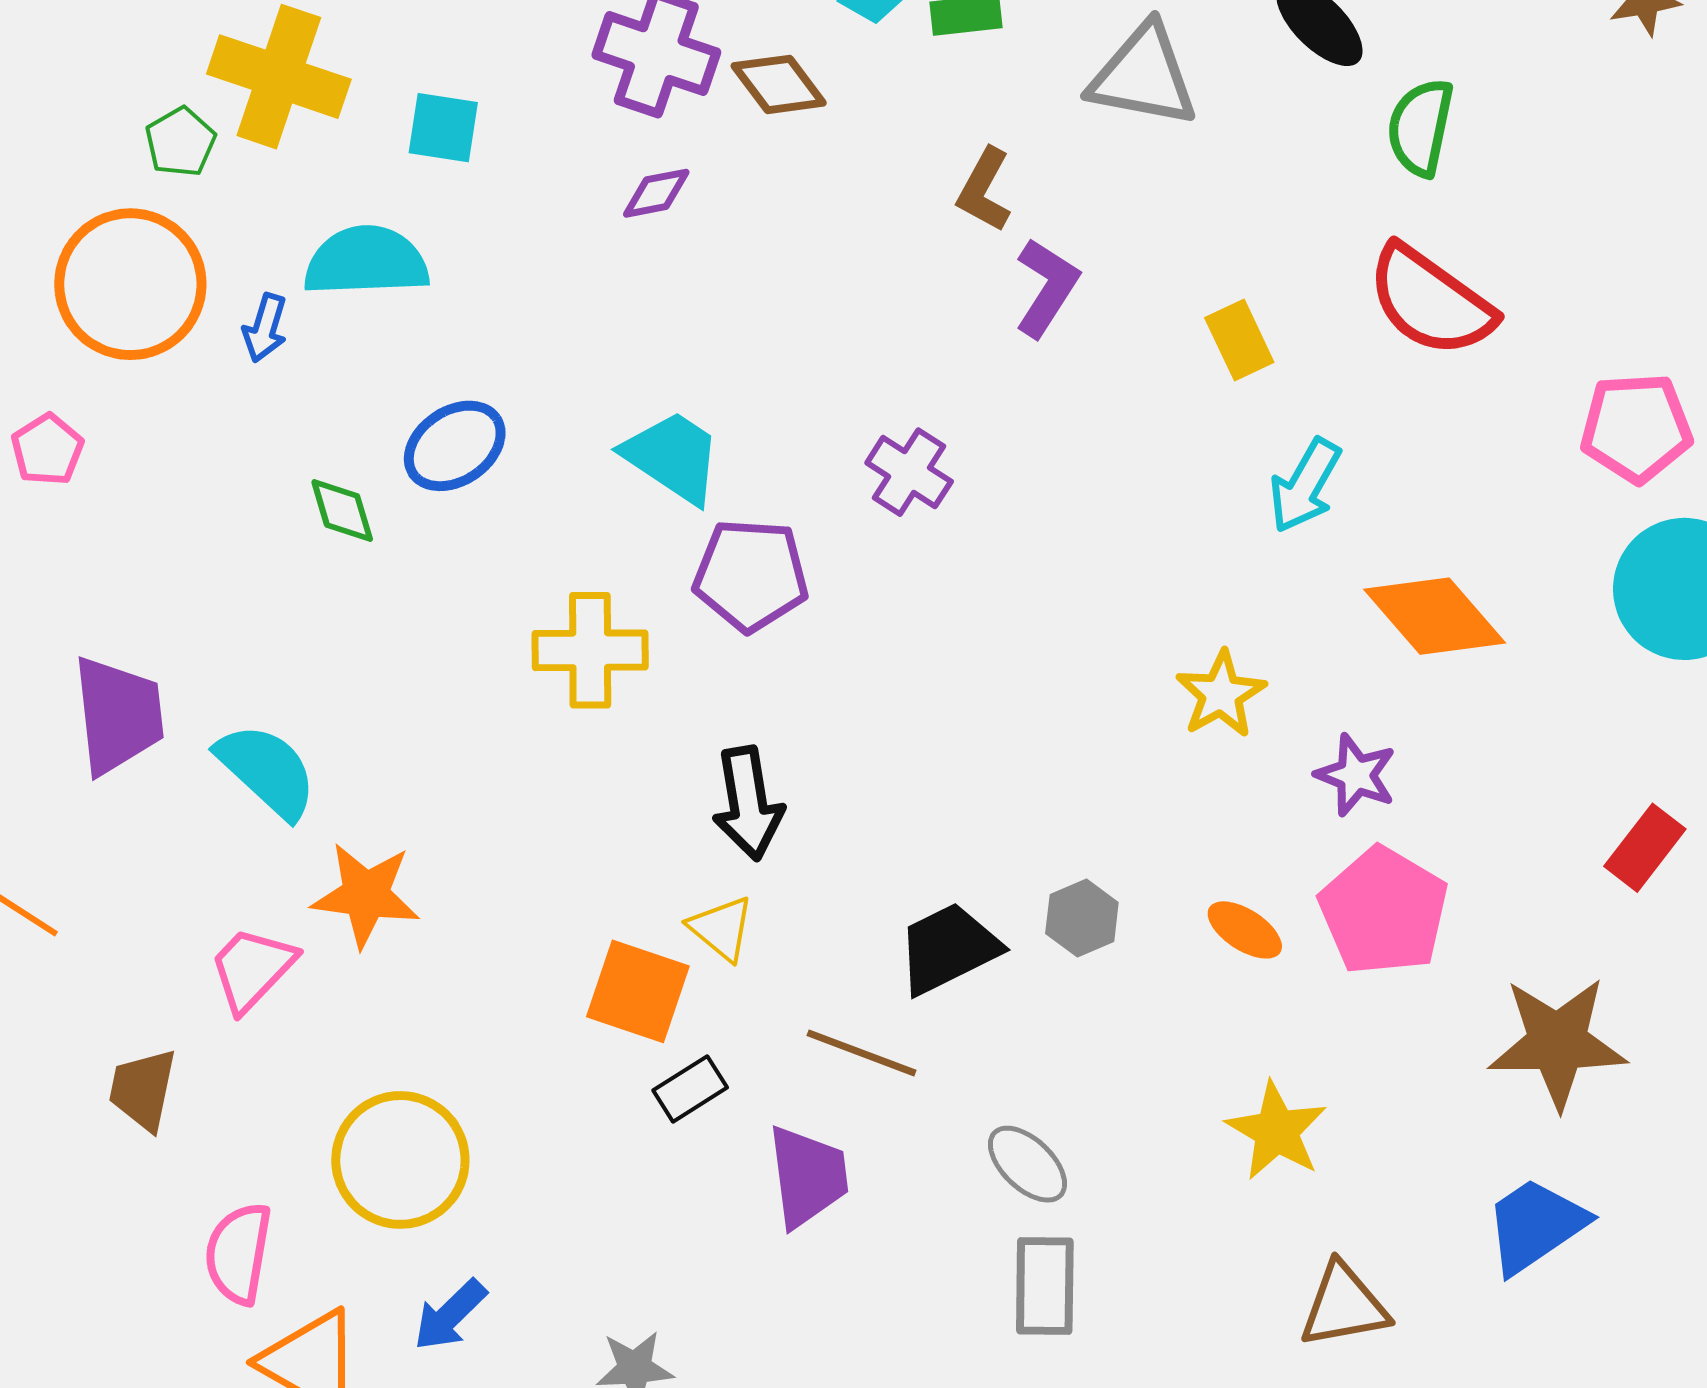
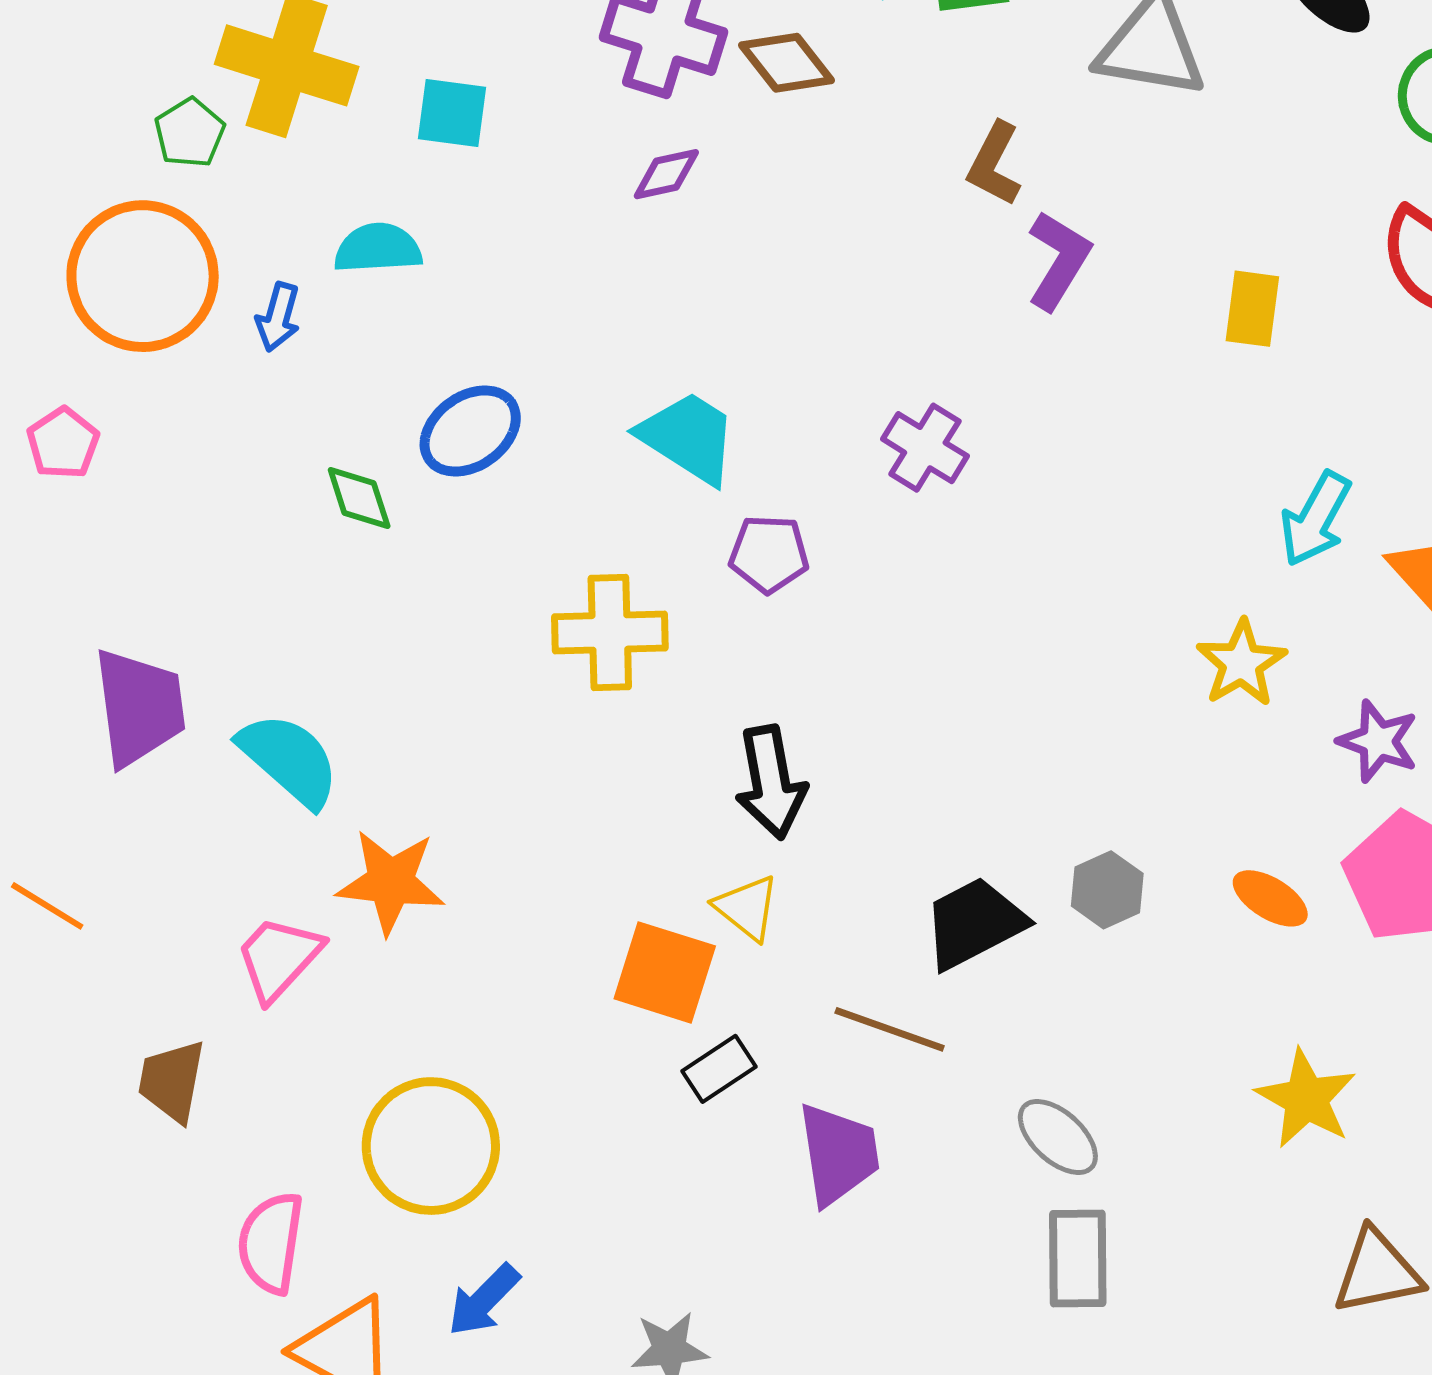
cyan semicircle: (366, 261) -> (378, 248), size x0.7
yellow rectangle: (1239, 340) -> (1252, 309), turned 34
cyan arrow: (1305, 486) -> (1316, 519), moved
purple pentagon: (751, 575) -> (769, 554), size x0.7

